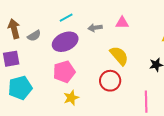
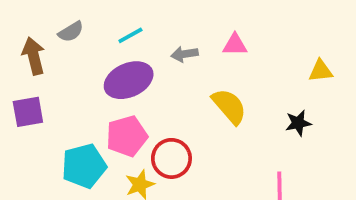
gray semicircle: (34, 36) -> (71, 32), moved
red circle: (110, 81) -> (171, 158), moved
cyan pentagon: (20, 88) -> (84, 166), moved

